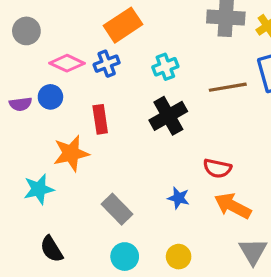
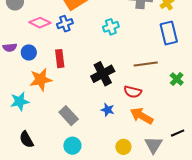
cyan cross: (165, 67) -> (111, 27), moved
brown line: (228, 87) -> (146, 64), moved
blue circle: (50, 97) -> (29, 52), moved
black cross: (168, 116) -> (103, 74), moved
yellow circle: (179, 257) -> (123, 147), moved

